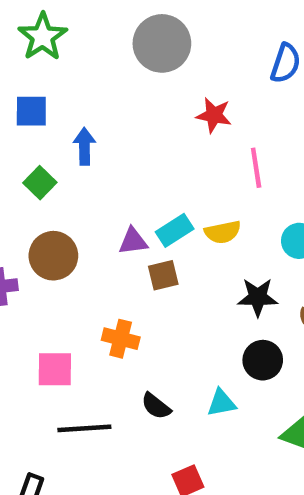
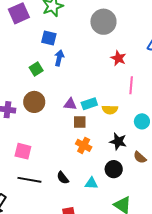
blue square: (31, 111) -> (49, 38), moved
orange cross: (121, 339) -> (84, 145), moved

